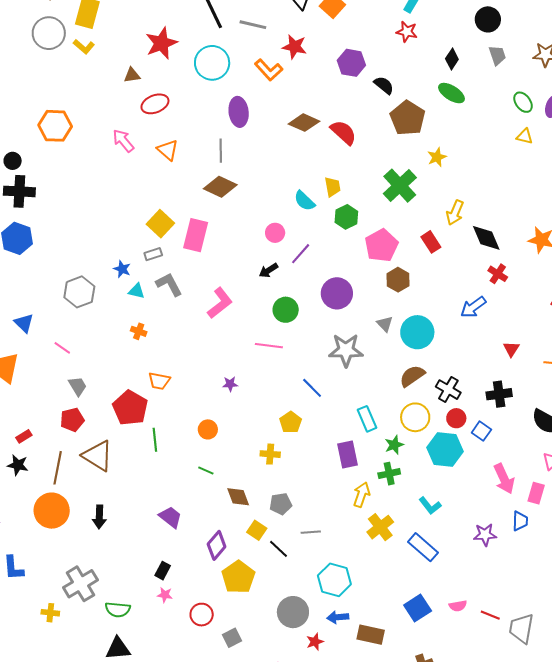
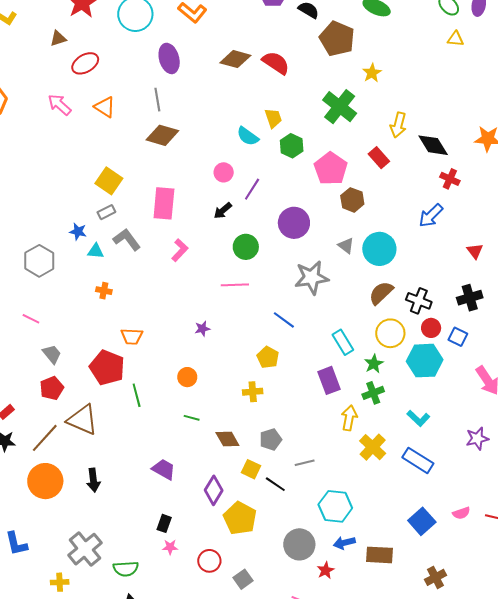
pink rectangle: (196, 235) -> (164, 203), moved
pink L-shape: (220, 303) -> (180, 250), size x0.7
brown line: (58, 468) -> (45, 438), turned 40

